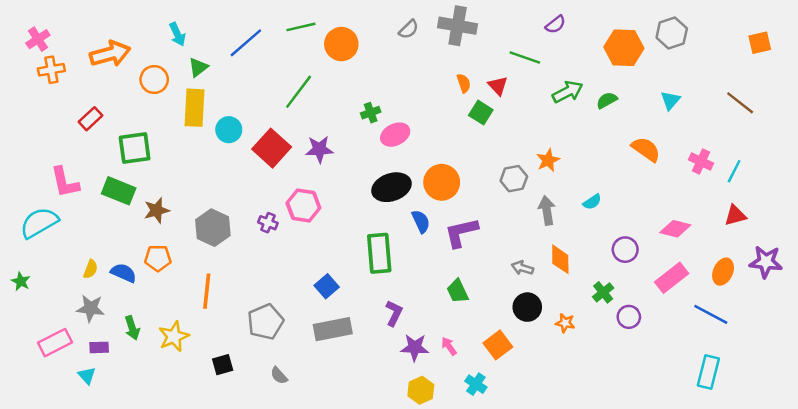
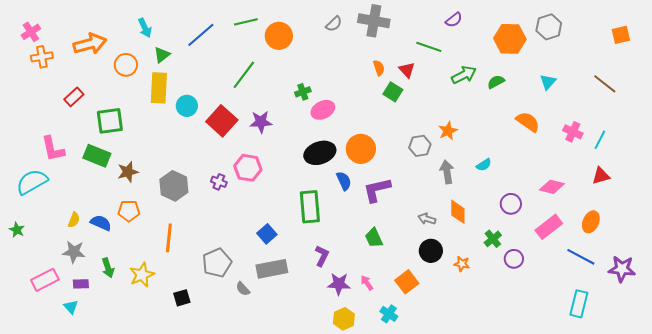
purple star: (766, 262) -> (622, 269), moved
gray semicircle: (279, 376) -> (243, 289), moved

